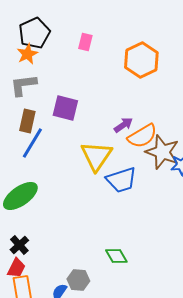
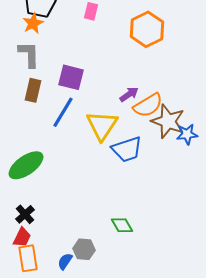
gray L-shape: (23, 85) -> (29, 54), turned 96
blue line: (32, 143) -> (63, 112), moved

